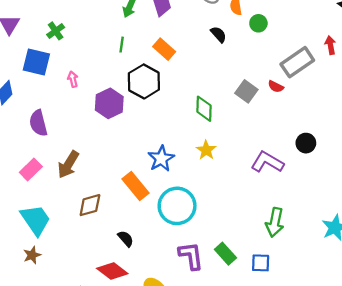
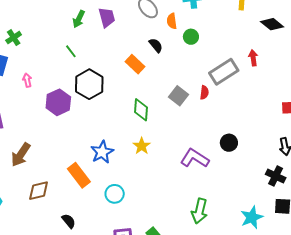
green line: (122, 45) -> (71, 51), turned -48
orange rectangle: (164, 49) -> (135, 64), moved
red semicircle: (276, 87) -> (204, 92), turned -112
cyan circle: (177, 206) -> (115, 194), size x0.6

